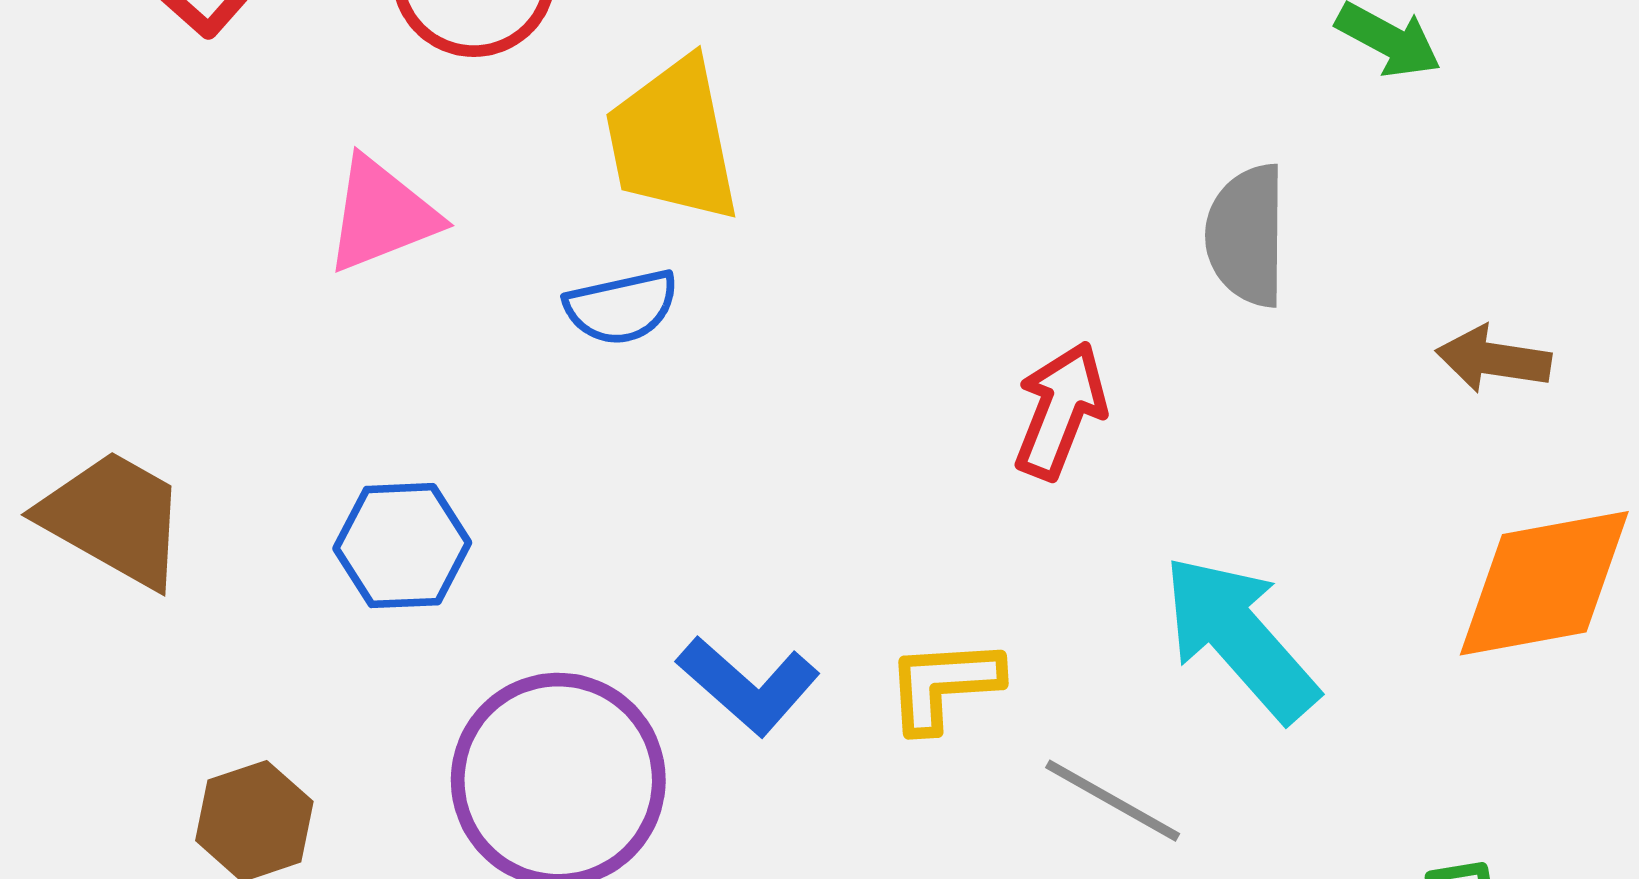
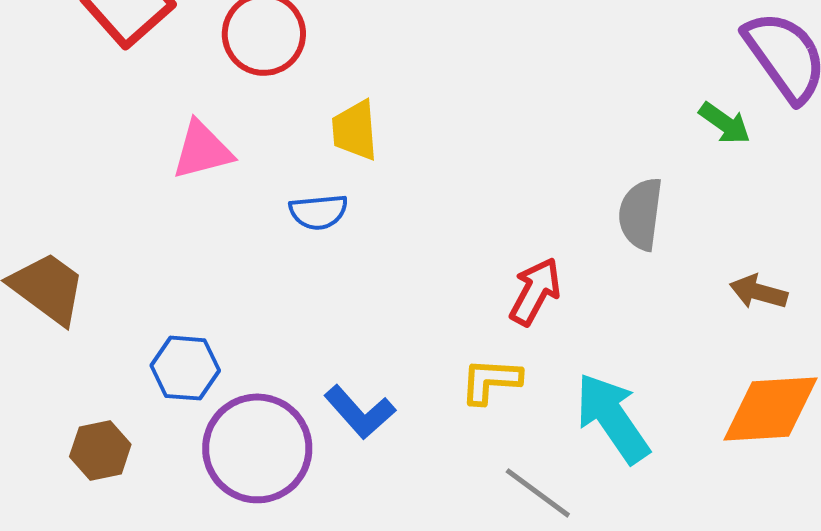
yellow trapezoid: (673, 140) -> (355, 130), size x0.7
blue hexagon: (402, 546) -> (185, 368), moved
yellow L-shape: (944, 685) -> (491, 381), moved

